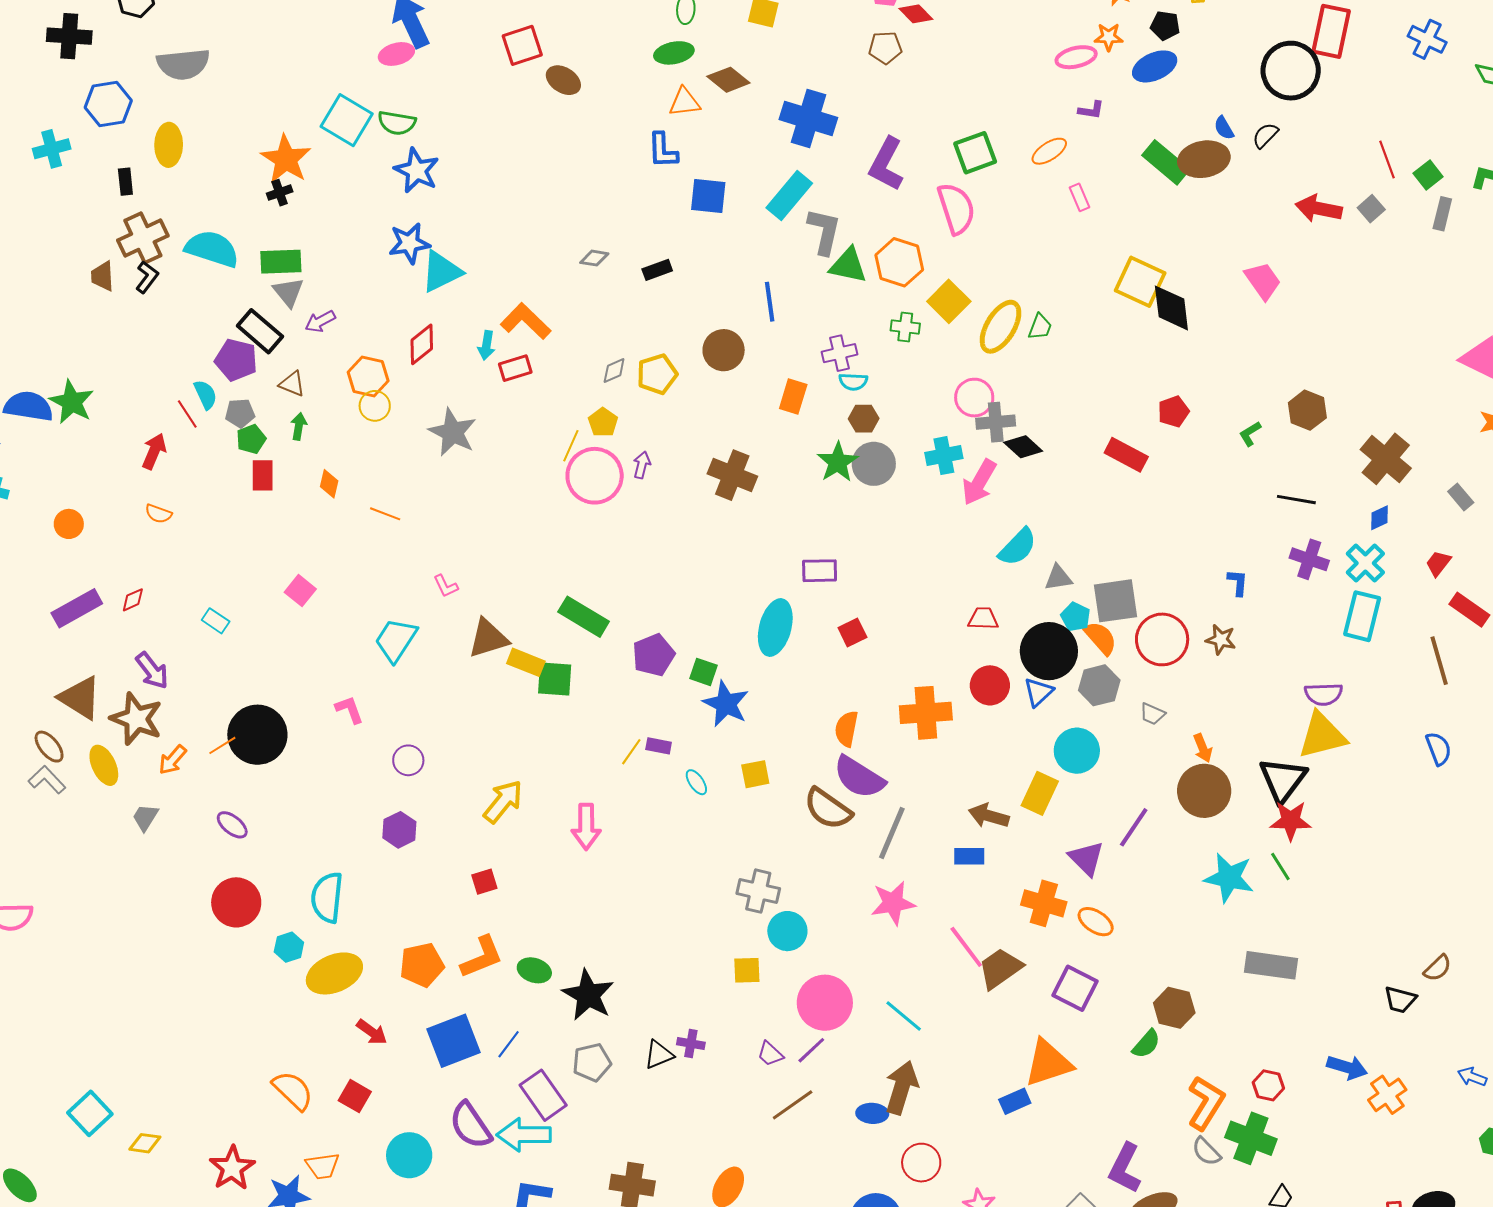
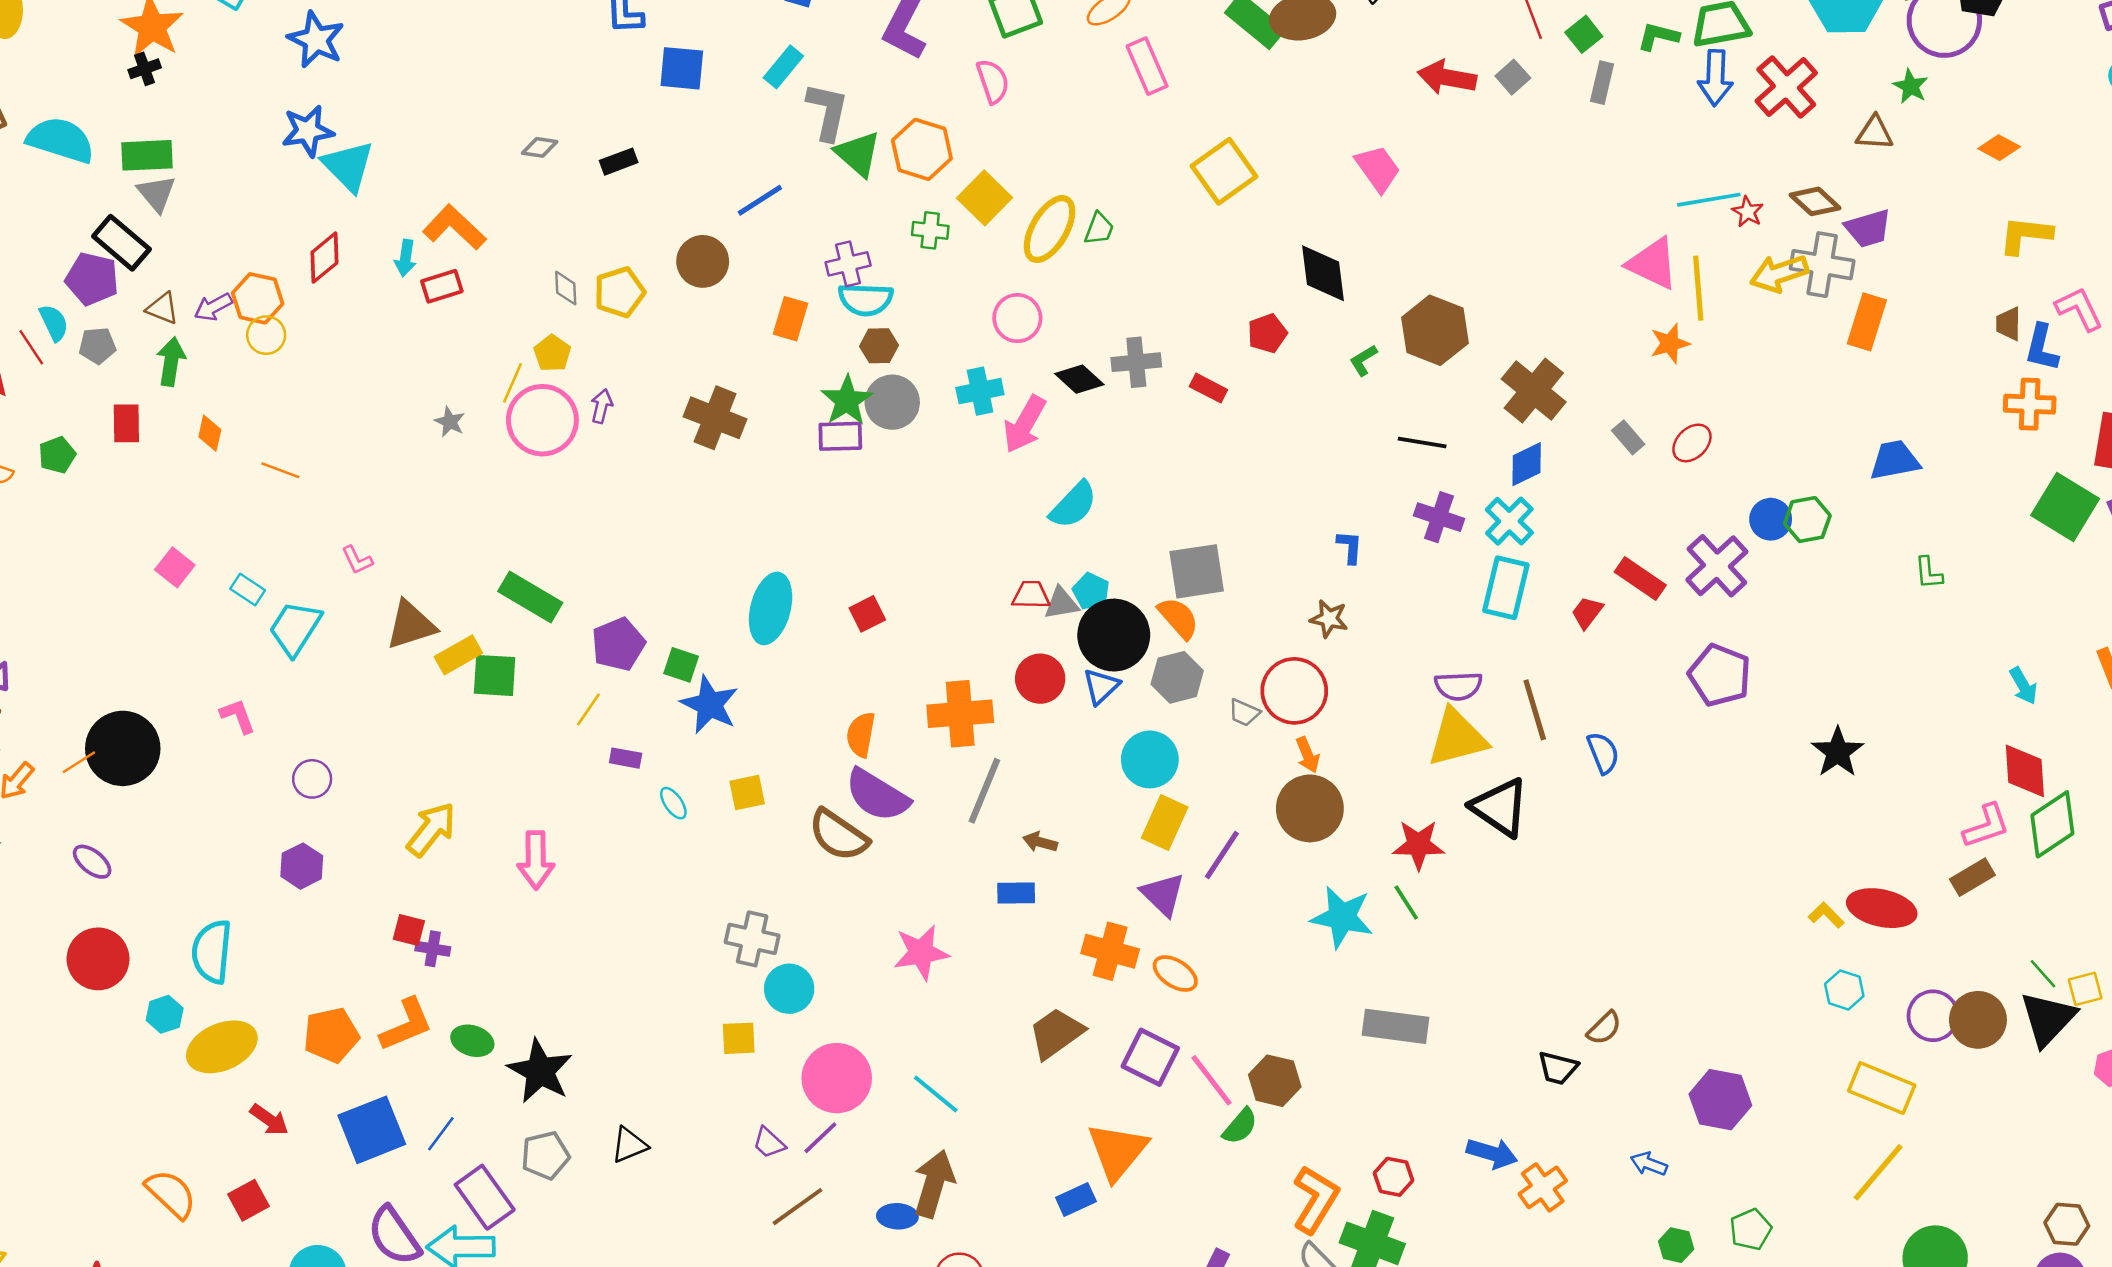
cyan rectangle: (789, 195) -> (783, 67), size x0.7
pink rectangle: (1079, 197) -> (1147, 66), size x1.6
pink semicircle: (956, 208) -> (993, 81), size x0.7
green triangle: (848, 265) -> (858, 154), turned 30
cyan triangle: (441, 272) -> (348, 166), turned -48
yellow square: (1140, 282) -> (1224, 171), turned 30
blue line: (770, 302) -> (760, 200), turned 66
black diamond: (1171, 308) -> (1323, 273), moved
purple arrow: (320, 321) -> (213, 307), moved
gray diamond: (614, 370) -> (566, 288), turned -68
cyan semicircle: (853, 382) -> (866, 299), size x1.5
brown hexagon: (1307, 410) -> (1435, 330), size x1.4
gray cross: (996, 422) -> (1136, 362), moved
green arrow: (299, 426) -> (171, 362), size x1.4
gray star: (453, 432) -> (450, 422), moved, size x0.5
green pentagon: (251, 439) -> (57, 455), moved
red rectangle: (1126, 455) -> (1208, 388), size x0.7
blue diamond: (1380, 518) -> (1527, 464), size x1.4
red trapezoid: (1438, 563) -> (1587, 612), moved
purple rectangle: (820, 571) -> (840, 436), moved
gray triangle: (1058, 578) -> (1061, 603), moved
cyan pentagon: (1076, 617) -> (1091, 591), moved
cyan rectangle: (216, 621) -> (248, 590), moved
red circle: (1162, 639) -> (1294, 691), moved
brown line: (1439, 661) -> (1535, 710), moved
yellow rectangle: (526, 662) -> (458, 655), turned -51
yellow line: (631, 752) -> (588, 710), moved
black triangle: (1283, 780) -> (1500, 807), moved, turned -32
yellow rectangle: (1040, 793) -> (1165, 822), moved
brown arrow: (989, 816) -> (1040, 842), size x0.7
gray line: (892, 833) -> (984, 791), moved
red square: (484, 882) -> (409, 930), turned 32
pink line: (966, 947) -> (1211, 1080), moved
purple cross: (691, 1043) -> (433, 949), moved
orange triangle: (1048, 1063) -> (1117, 1151), turned -32
red square: (355, 1096) -> (249, 1200), turned 32

